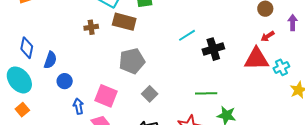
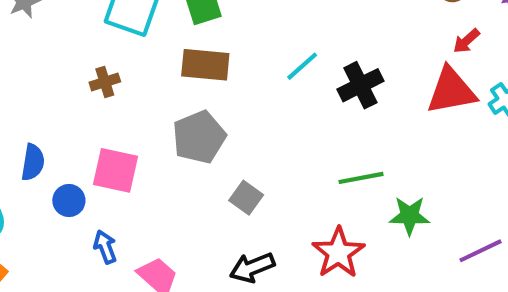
brown rectangle: (124, 22) -> (205, 65), moved
pink square: (106, 96) -> (116, 170), moved

